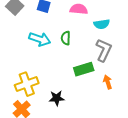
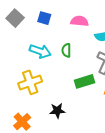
yellow cross: (27, 84) -> (30, 82), moved

